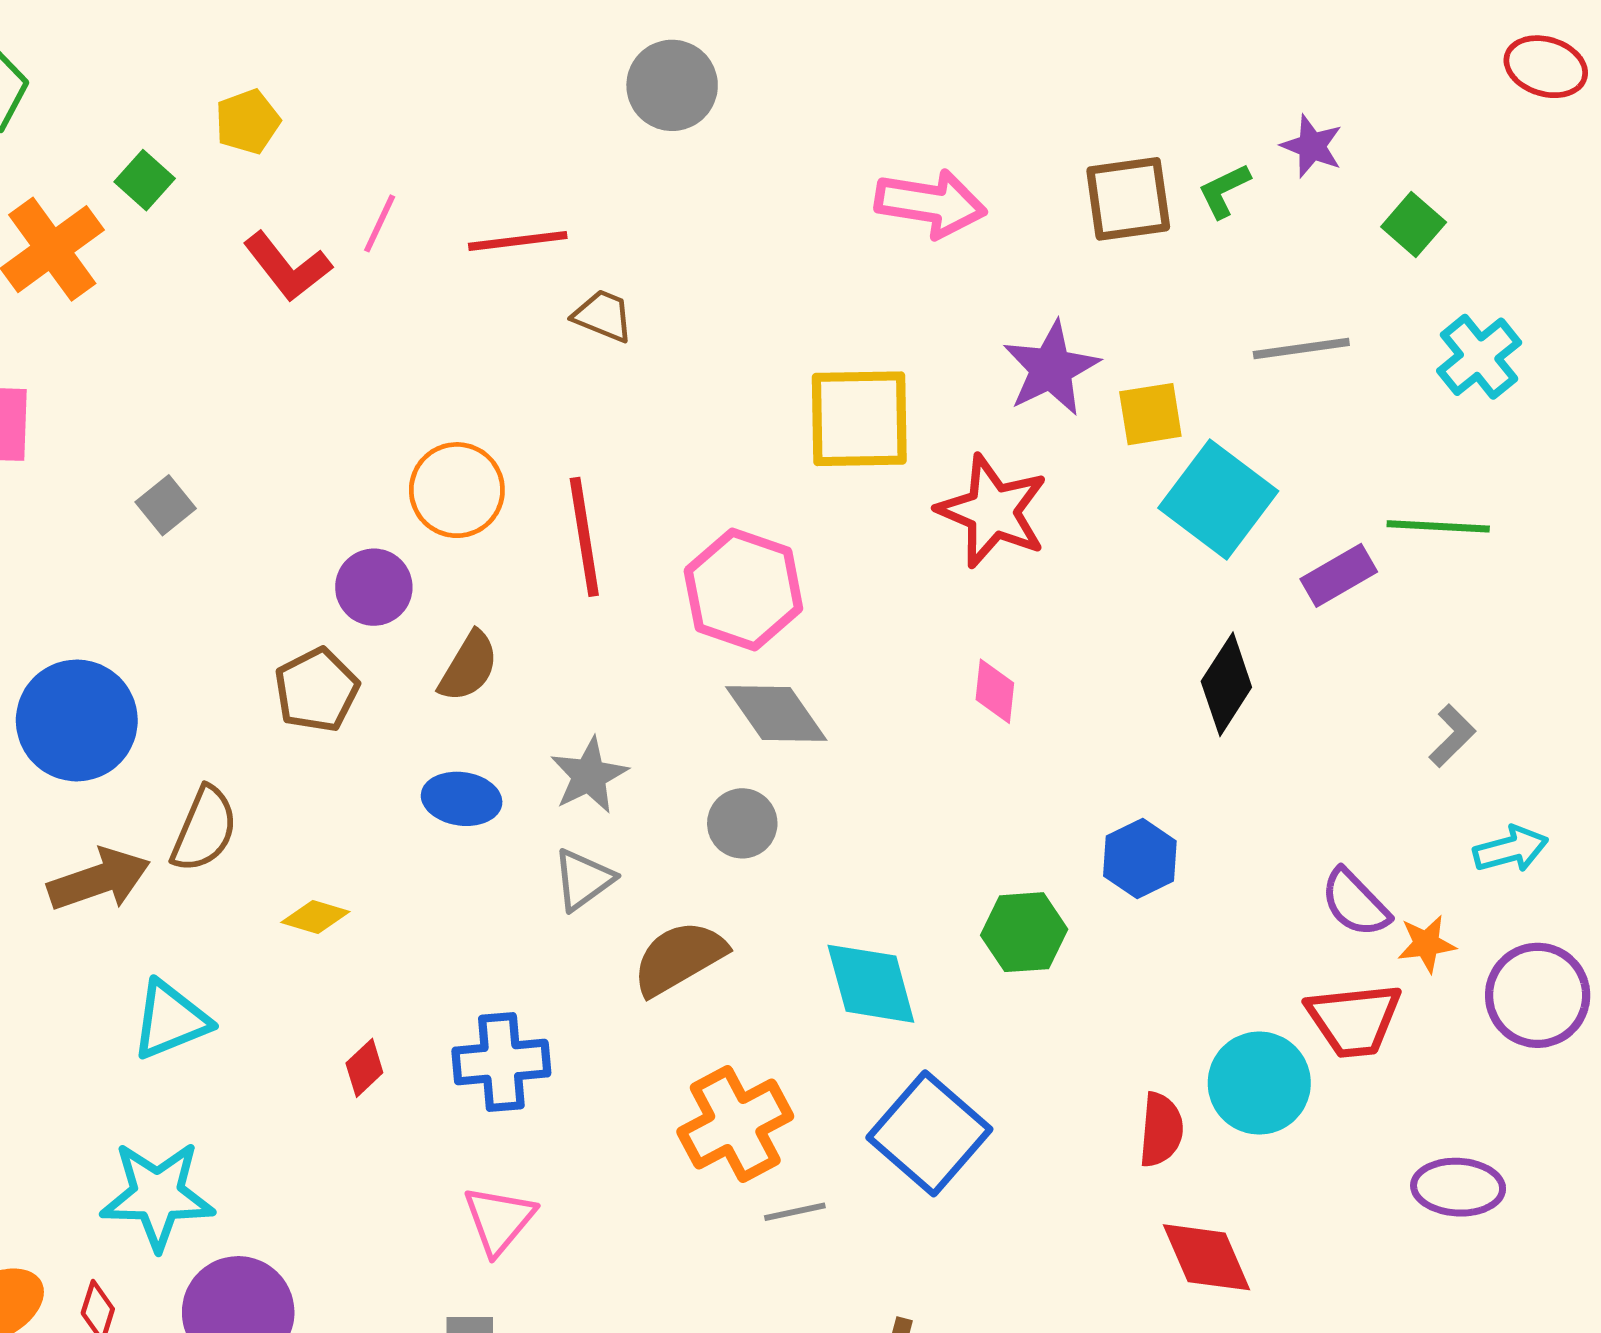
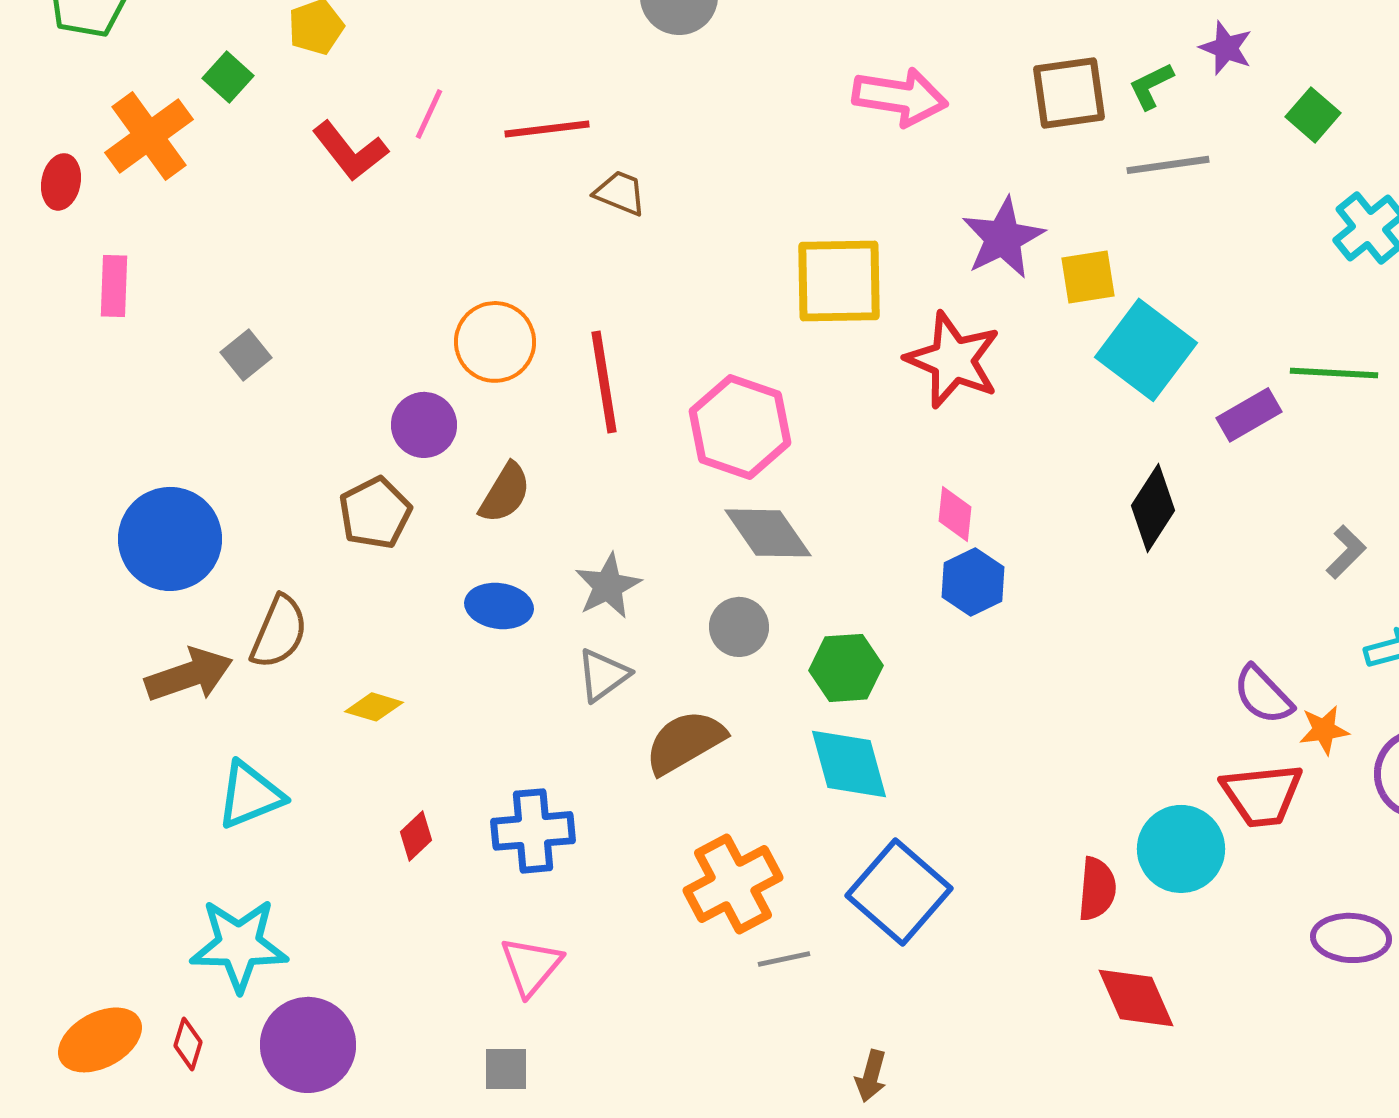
gray line: (1301, 349) -> (1168, 165), moved
blue hexagon: (1140, 858) -> (973, 582), moved
green hexagon: (1024, 932) -> (846, 668), moved

